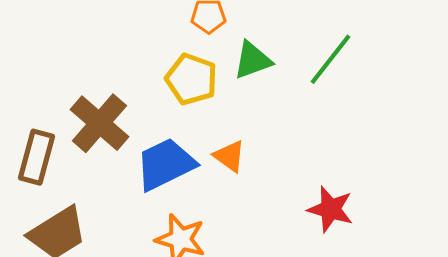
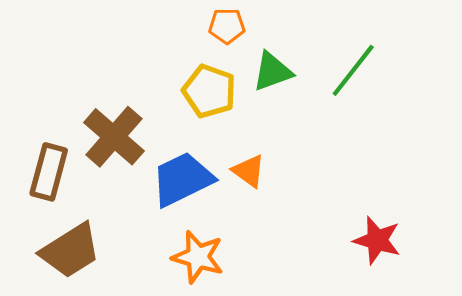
red star: (330, 209) -> (377, 240), moved

